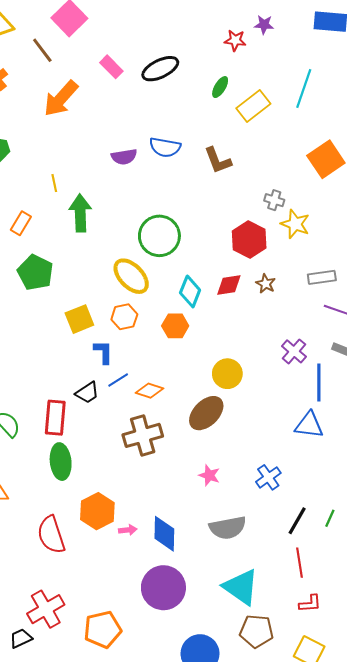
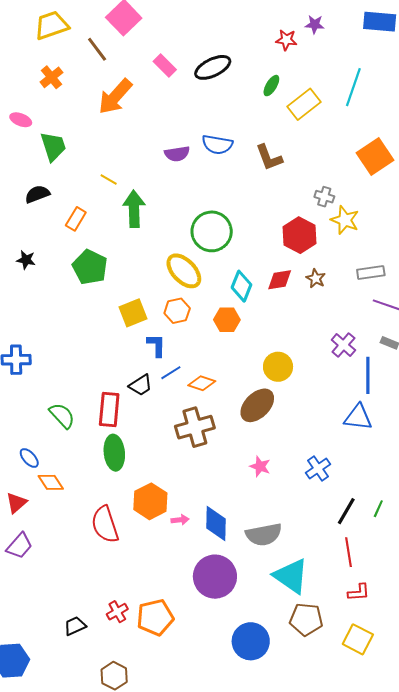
yellow line: (54, 183) -> (109, 179), turned -48
gray semicircle: (228, 528) -> (264, 534), moved
red cross: (46, 609) -> (117, 612), moved, size x0.6

